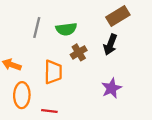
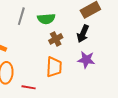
orange trapezoid: (53, 72) -> (54, 67), moved
purple star: (111, 88) -> (86, 60), moved, turned 30

